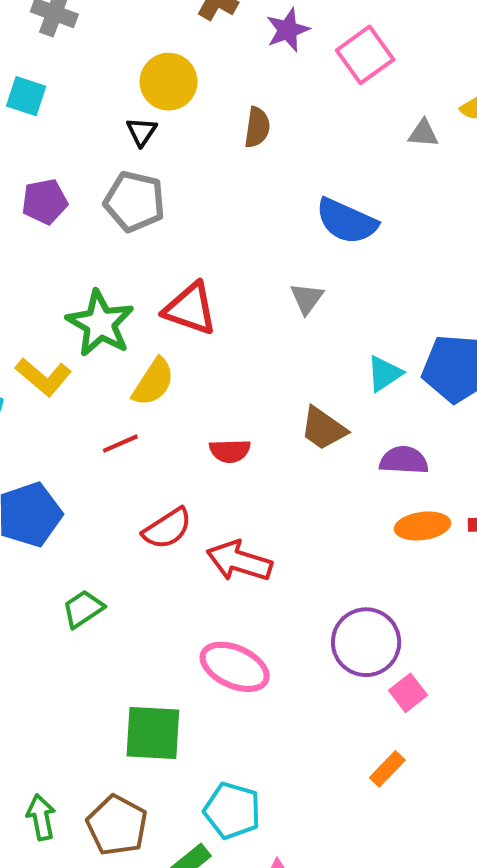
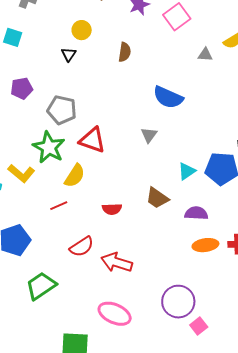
yellow circle: (169, 82) -> (82, 30), size x0.7
gray pentagon: (135, 201) -> (62, 110), moved
green trapezoid: (83, 609) -> (41, 286), size x1.5

